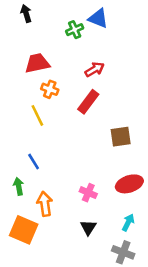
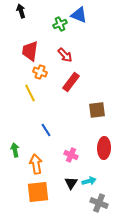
red trapezoid: (37, 63) -> (30, 51), turned -70
red arrow: (95, 69) -> (65, 55), moved, turned 77
blue line: (34, 161) -> (46, 130), moved
red ellipse: (129, 184) -> (104, 148), turned -70
cyan arrow: (128, 222) -> (89, 181), moved, turned 48
orange square: (24, 230) -> (38, 192), moved, turned -30

